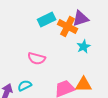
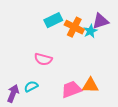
purple triangle: (81, 18) -> (100, 21), moved
cyan star: (84, 46) -> (90, 31), moved

